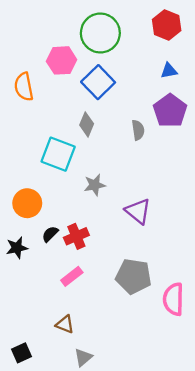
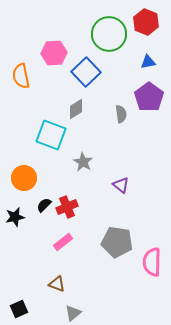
green circle: (100, 33) -> (109, 34), moved
gray diamond: (87, 124) -> (76, 109), turned 35
gray star: (95, 185) -> (83, 162), turned -30
purple triangle: (138, 211) -> (121, 185), size x0.7

